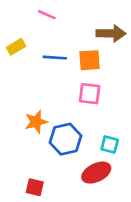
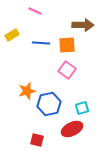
pink square: (90, 94) -> (67, 70), turned 30
cyan square: (110, 144) -> (82, 108), turned -32
red square: (35, 187) -> (37, 140), moved

